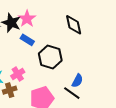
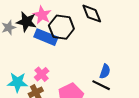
blue rectangle: (27, 40) -> (46, 37), size x1.5
black hexagon: (50, 57) -> (61, 27), moved

